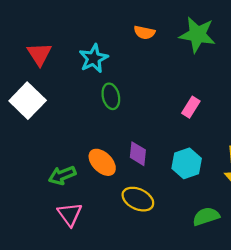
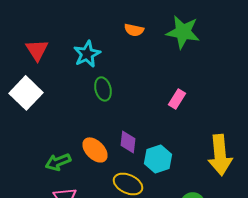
cyan hexagon: (187, 163) -> (158, 159), moved

